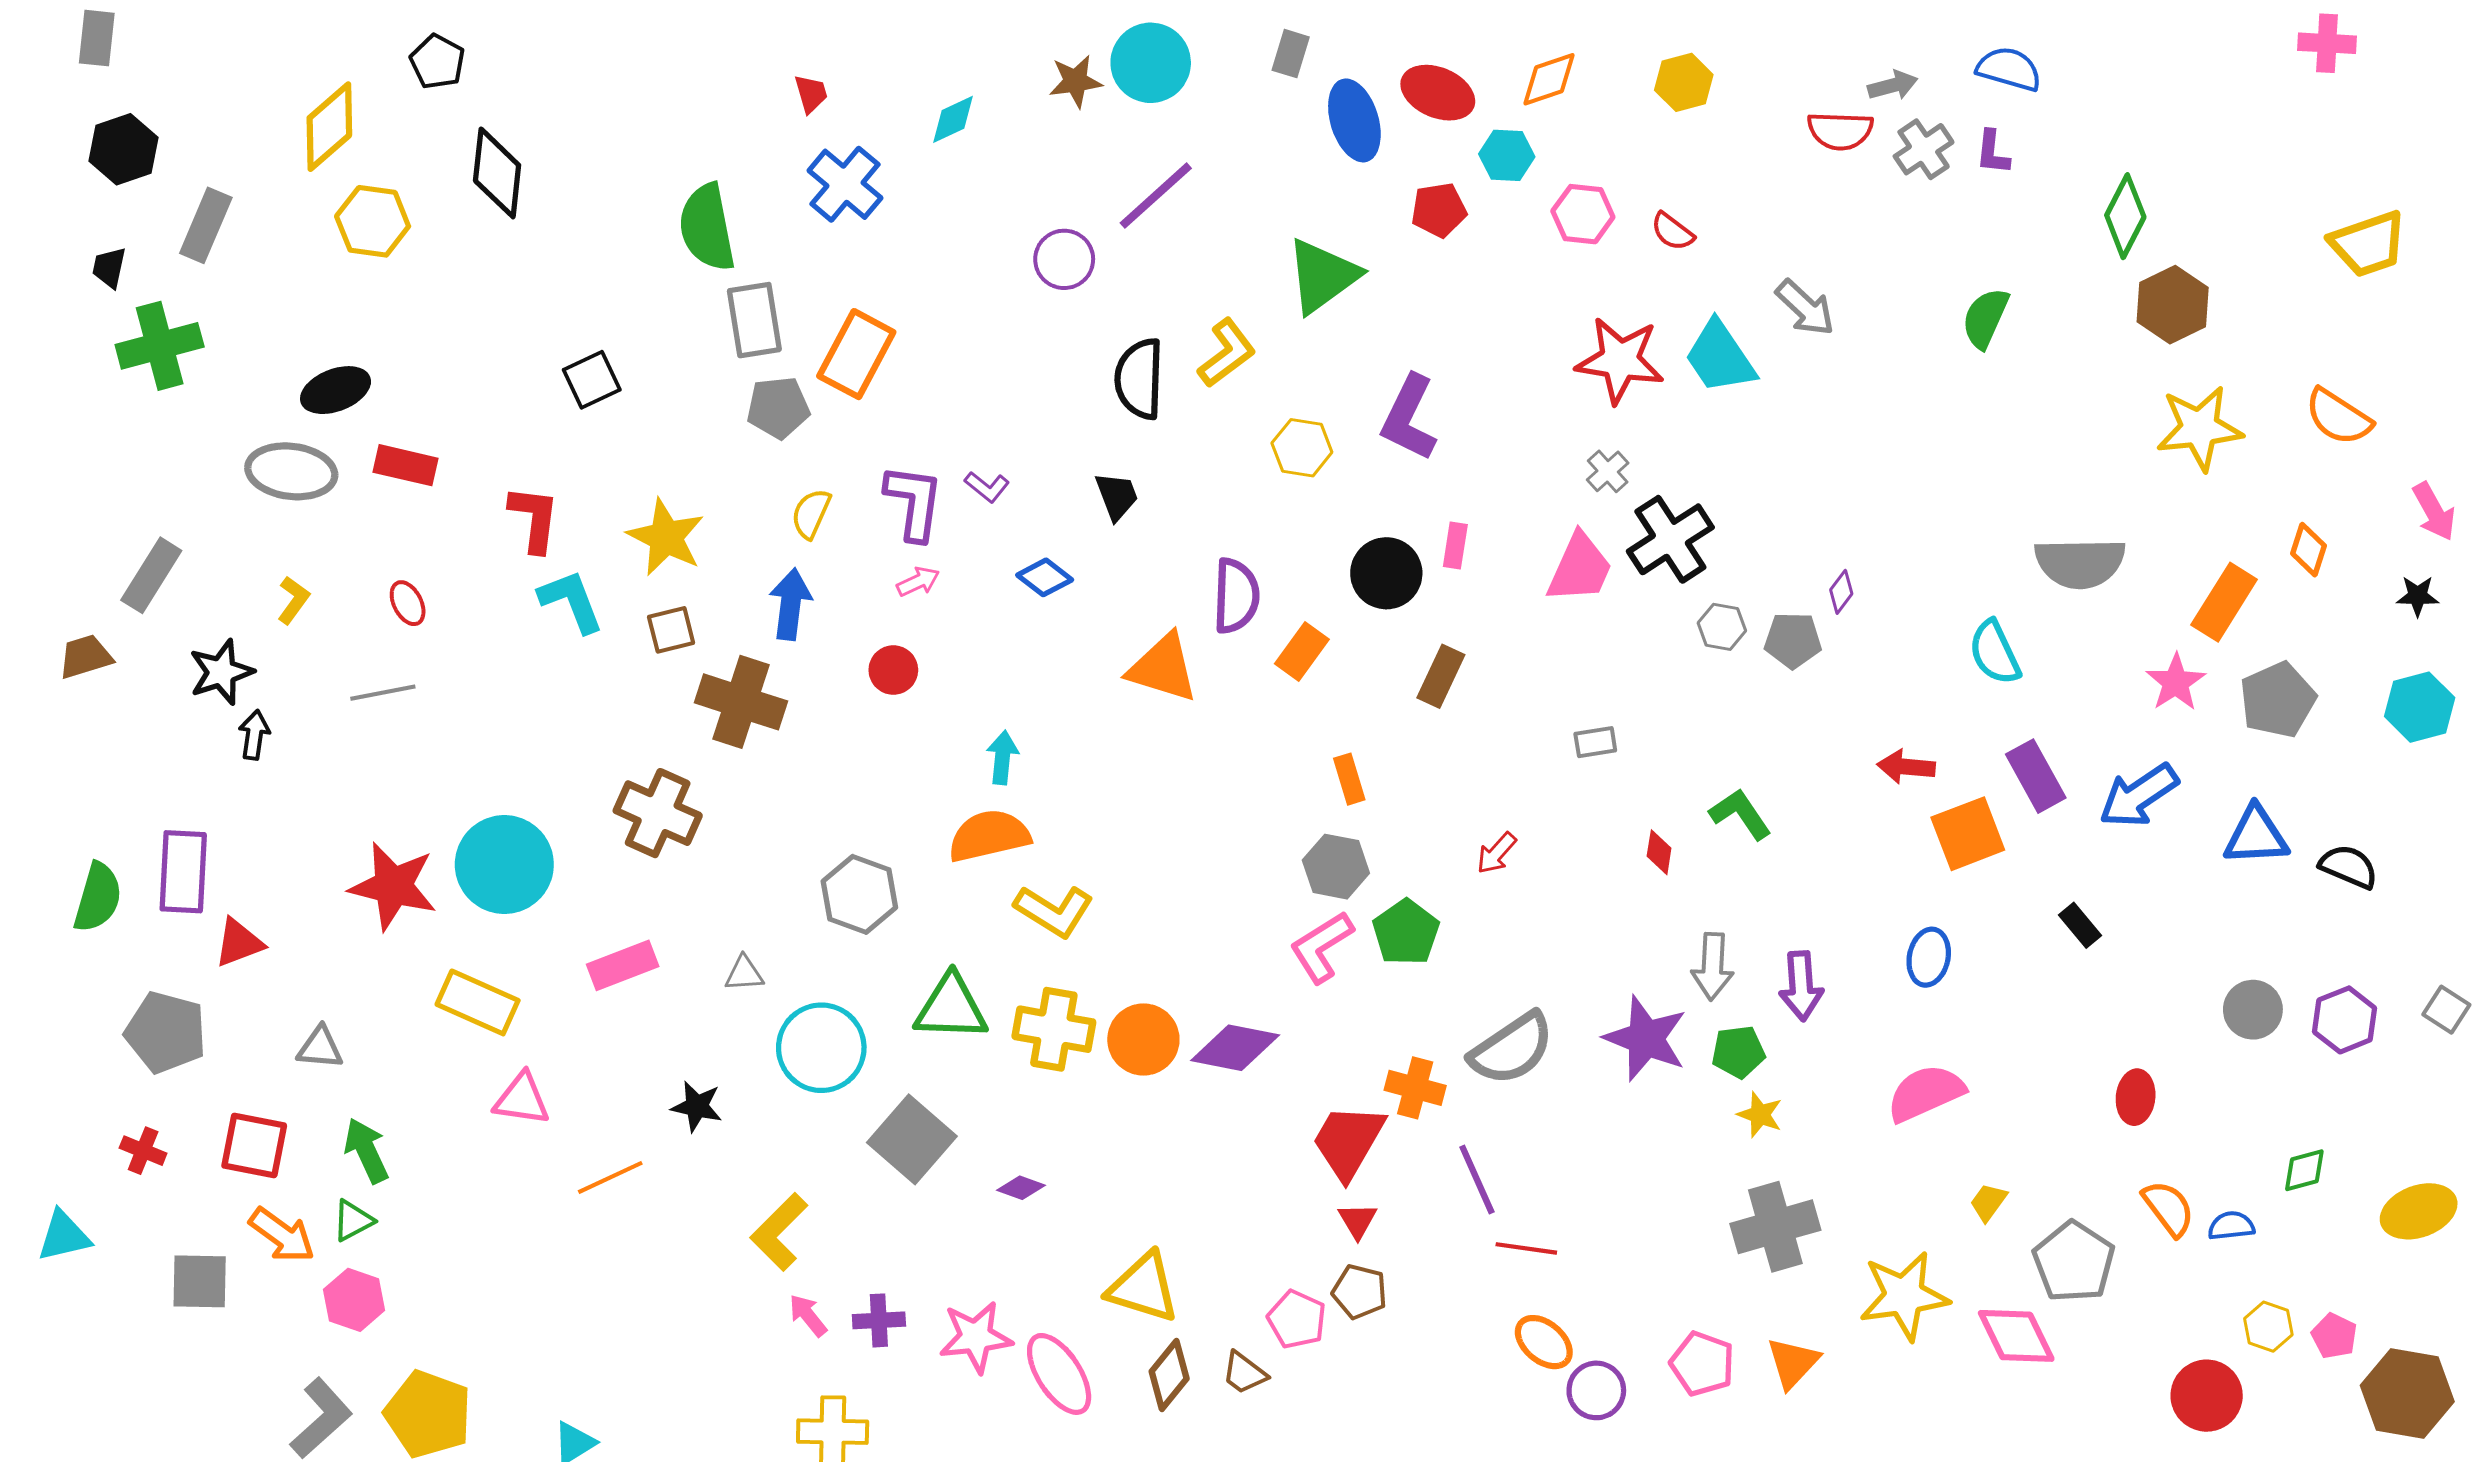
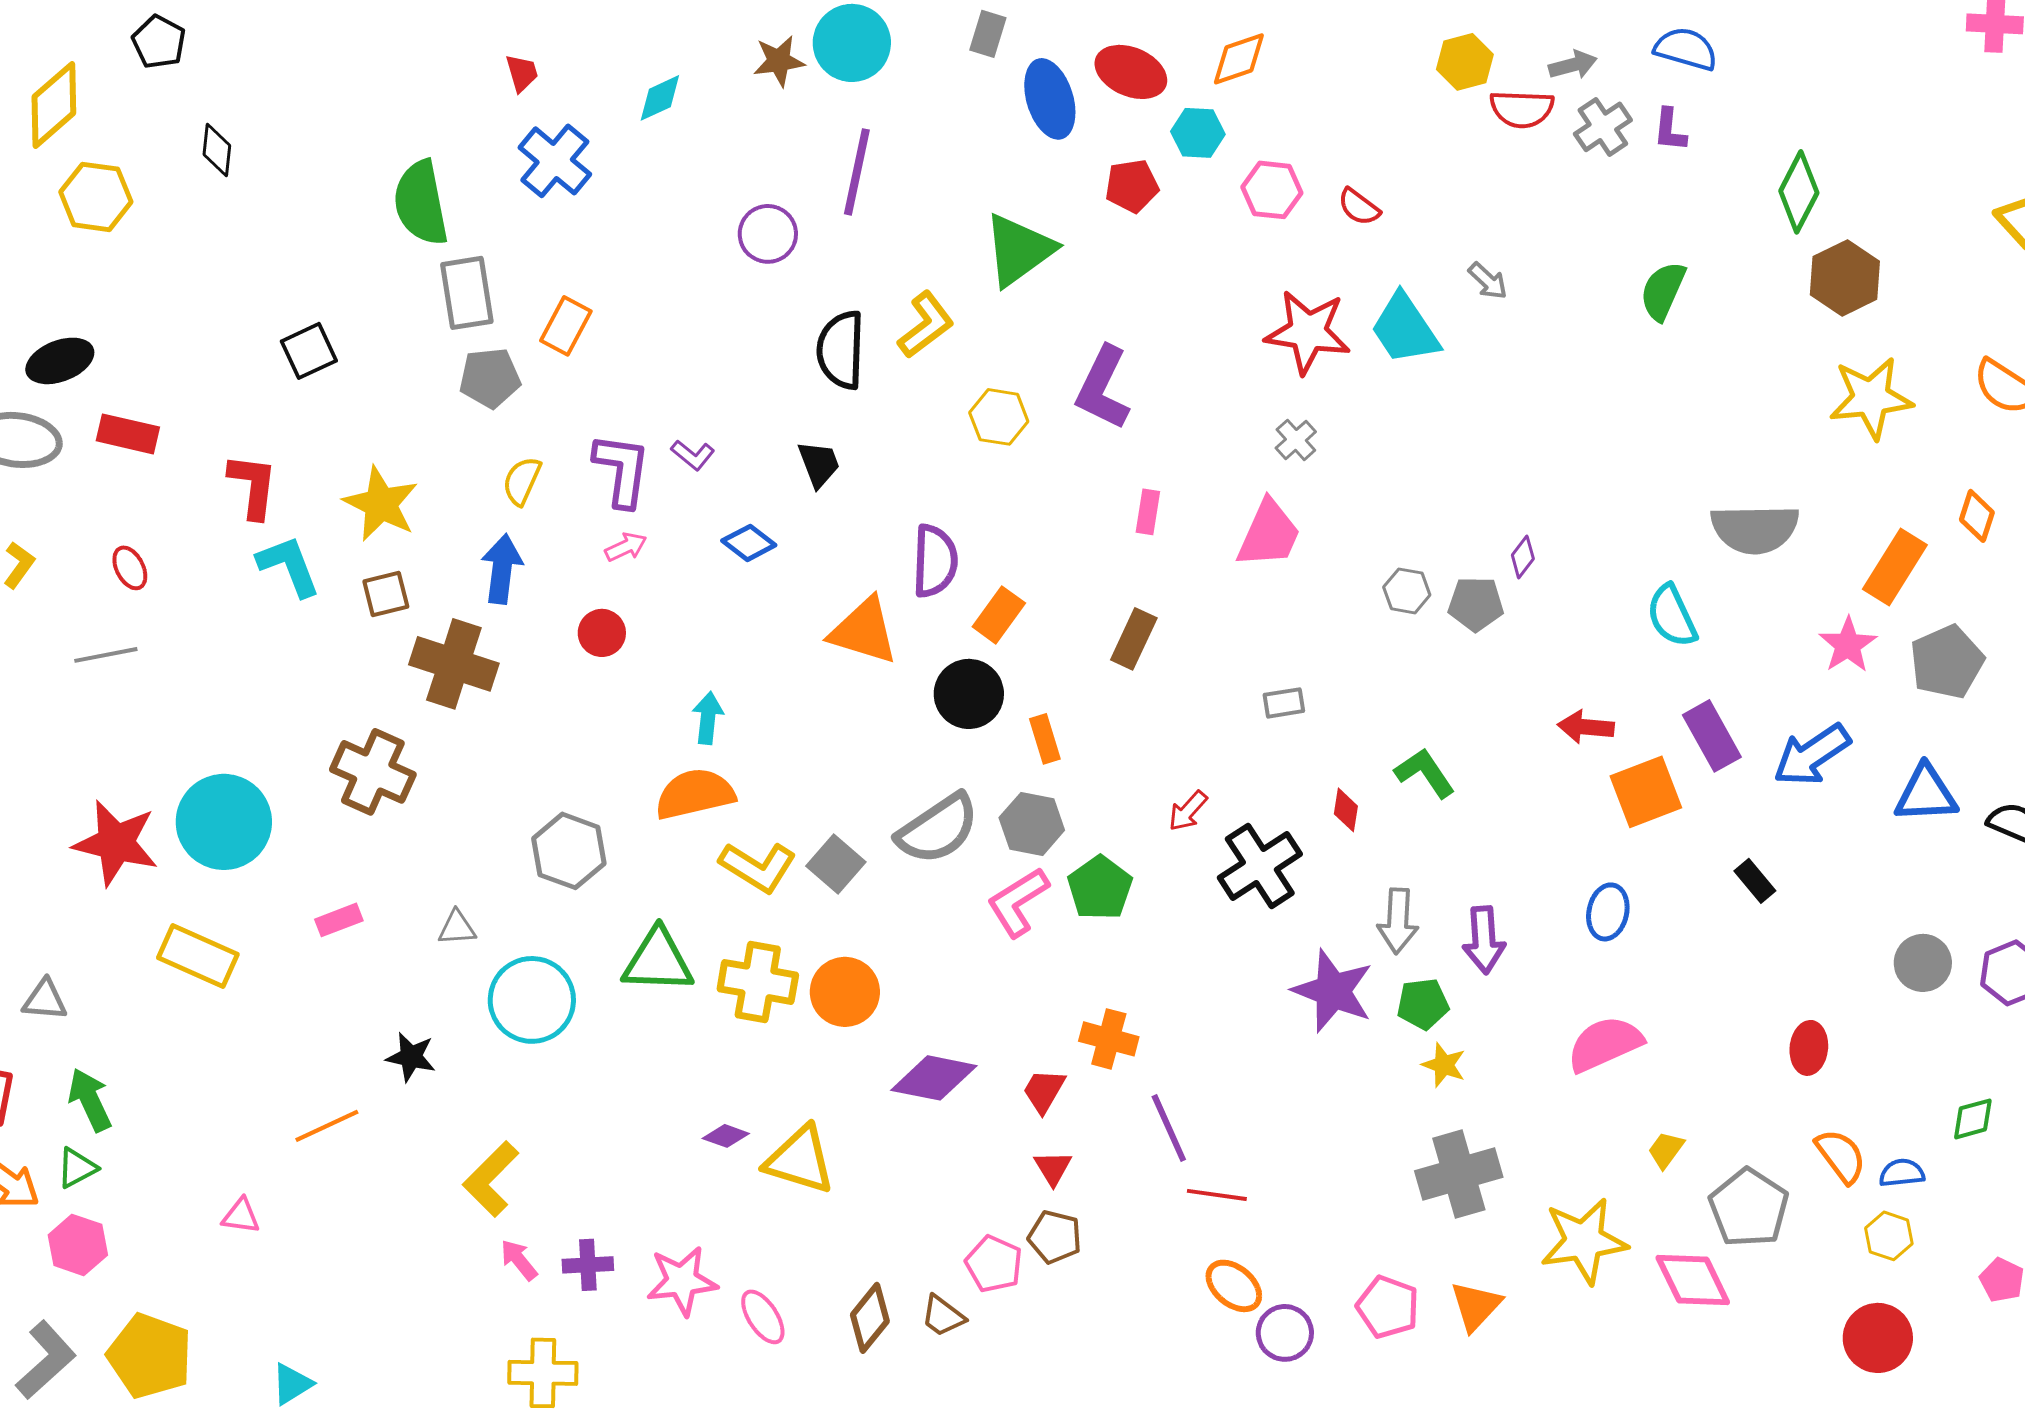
yellow hexagon: (1684, 82) -> (1465, 62), moved
black diamond: (497, 173) -> (217, 150), size x0.6
purple line: (1156, 196) -> (857, 172), turned -36
gray arrow: (1805, 308) -> (1488, 281), size x0.7
orange rectangle: (856, 354) -> (566, 326), size x0.7
black cross: (1670, 539) -> (1260, 866), moved
black circle: (1386, 573) -> (969, 694), moved
pink rectangle: (623, 965) -> (339, 920), size x0.7
purple diamond: (1235, 1048) -> (934, 1078), moved
gray semicircle: (1512, 1049) -> (938, 829), moved
pink triangle: (522, 1099) -> (241, 1216), moved, size x0.7
gray square: (912, 1139) -> (836, 864), moved, size x0.7
red trapezoid: (1348, 1141) -> (1044, 1091), size x0.6
yellow triangle: (1143, 1288) -> (800, 1160), moved
yellow hexagon: (2268, 1327) -> (1889, 1236), moved
pink ellipse: (1059, 1374) -> (763, 1317), size x0.7

